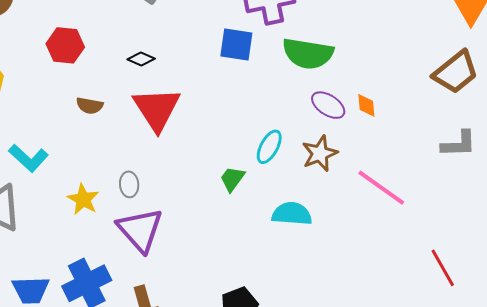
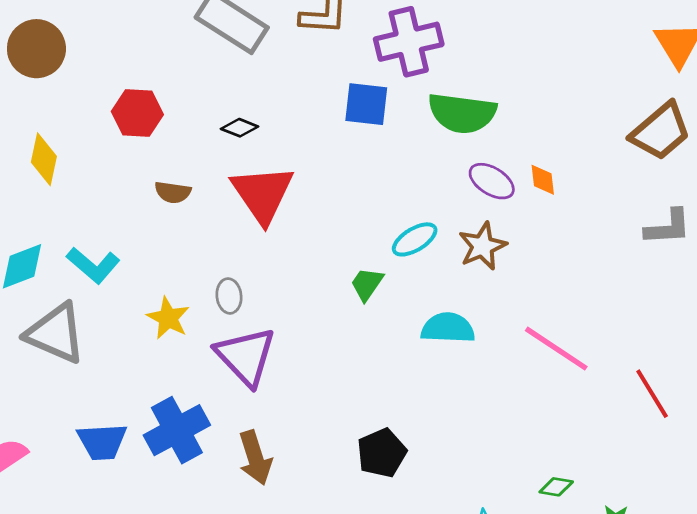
cyan ellipse: (269, 147) -> (415, 239), turned 32
pink line: (381, 188) -> (556, 349), moved

